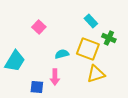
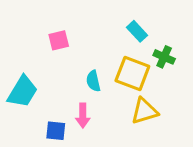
pink square: (39, 27) -> (59, 40), turned 32
cyan semicircle: (62, 54) -> (93, 81), turned -88

